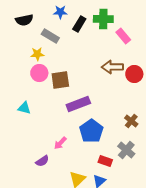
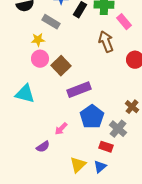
brown arrow: (112, 67) -> (106, 42), moved, turned 70
brown square: (60, 80) -> (61, 66), turned -36
cyan triangle: (24, 108) -> (25, 94), size x1.5
gray cross: (126, 150) -> (118, 129), moved

